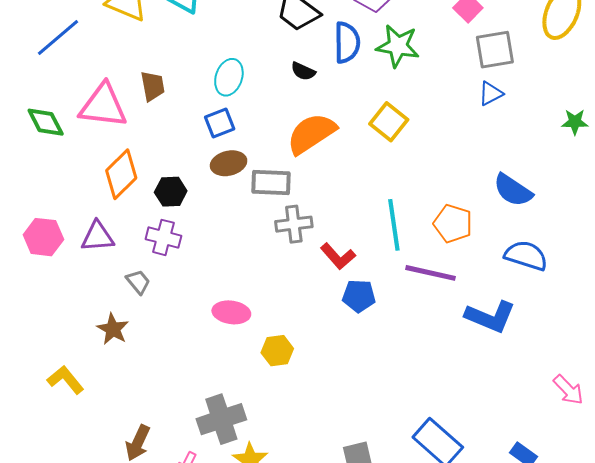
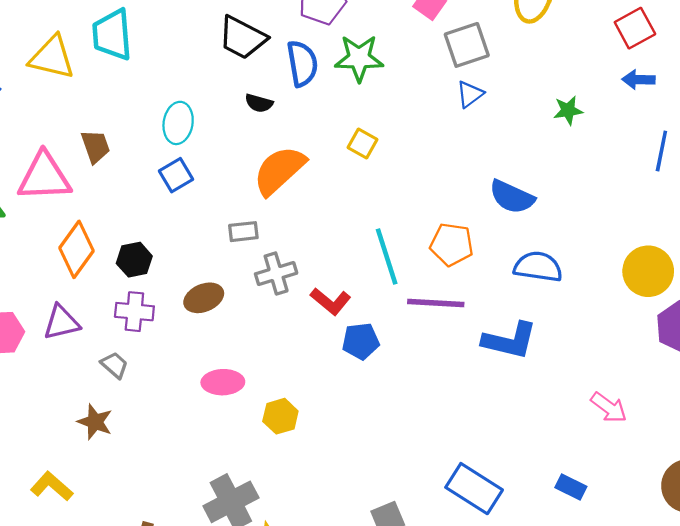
yellow square: (389, 122) -> (363, 143), size x0.7
brown ellipse: (229, 163) -> (204, 298), moved
gray rectangle: (271, 182) -> (243, 232), size x0.7

